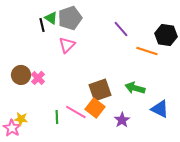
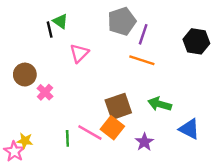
gray pentagon: (70, 18) -> (122, 21), moved
purple line: (121, 29) -> (143, 34), turned 60
orange line: (147, 51) -> (142, 60), moved
brown circle: (21, 75) -> (25, 75), moved

